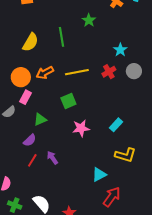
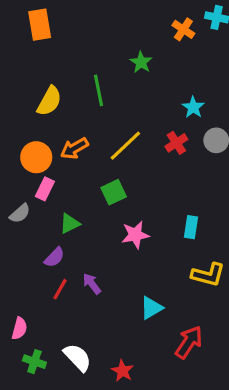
yellow line: (77, 72) -> (125, 146), turned -30
cyan rectangle: (116, 125) -> (191, 227), turned -32
cyan triangle: (99, 175) -> (151, 308), moved

